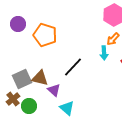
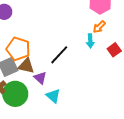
orange pentagon: (45, 35) -> (18, 49), moved
green circle: (29, 106) -> (15, 94), size x1.6

